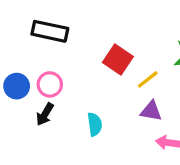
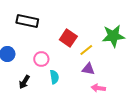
pink circle: (50, 84) -> (41, 59), moved
black arrow: (45, 114) -> (24, 82), moved

